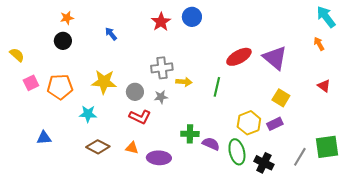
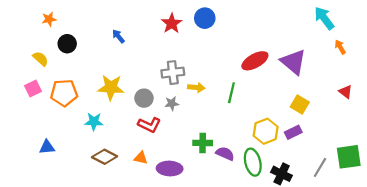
cyan arrow: (326, 17) -> (324, 18), moved
orange star: (67, 18) -> (49, 19), moved
yellow semicircle: (17, 55) -> (41, 59), moved

